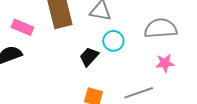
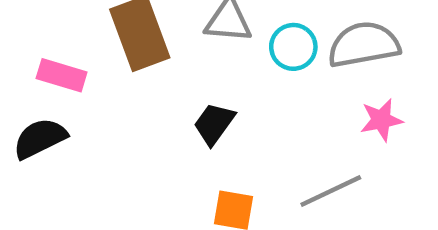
cyan circle: (113, 41) -> (293, 47), moved

